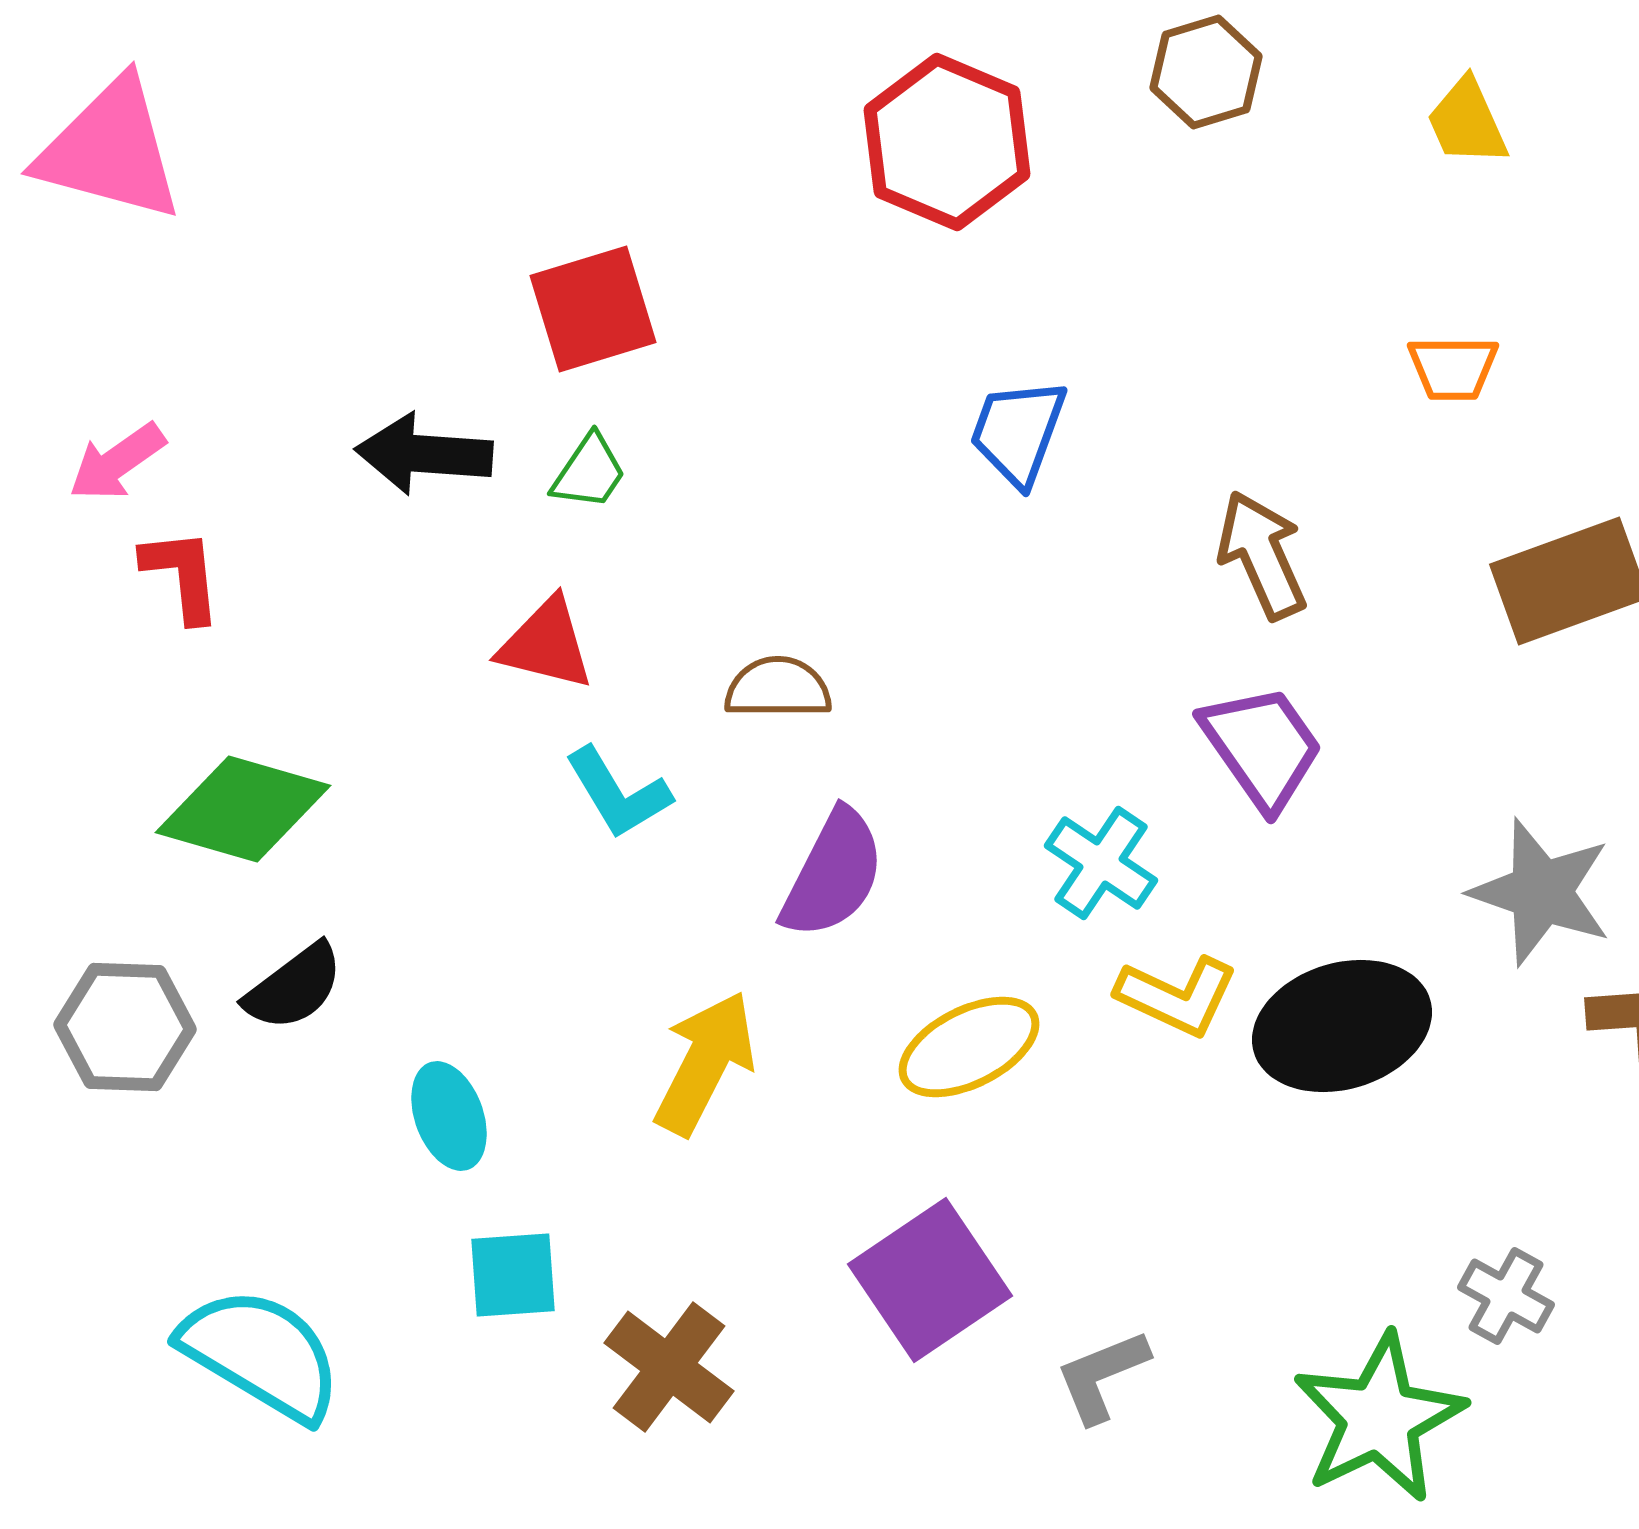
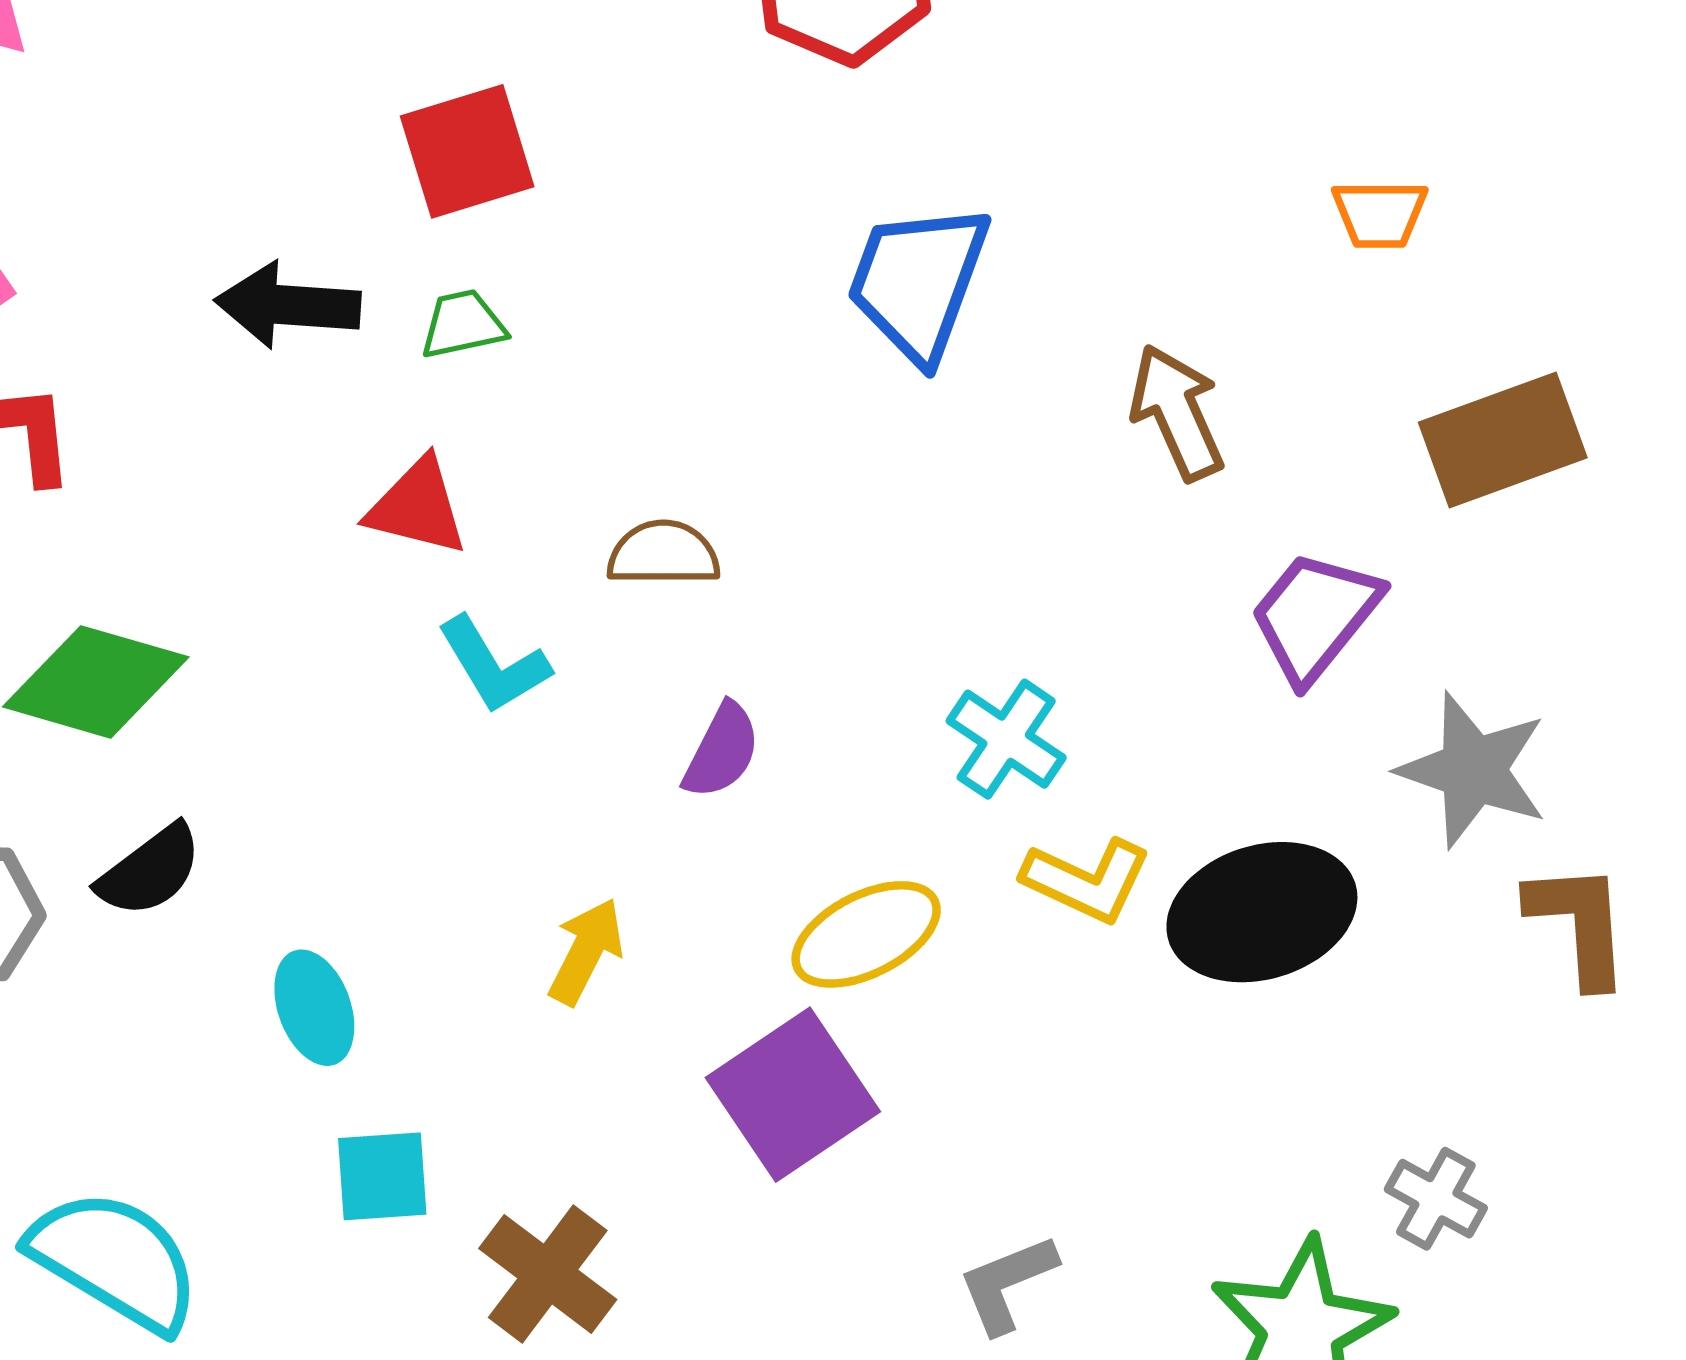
blue trapezoid: (1018, 432) -> (918, 282), size x1.4
green trapezoid: (589, 472) -> (463, 324), turned -136
purple trapezoid: (1262, 747) -> (1315, 616), moved, turned -106
purple semicircle: (833, 874) -> (722, 751), size x0.7
yellow arrow: (705, 1063) -> (586, 951), size x0.7
purple square: (930, 1280) -> (793, 1095), moved

